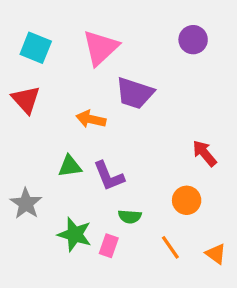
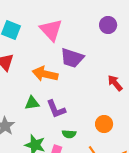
pink triangle: (101, 48) -> (51, 30), turned -30
orange arrow: (91, 119) -> (45, 74), size x1.4
red arrow: (204, 153) -> (115, 83), moved

